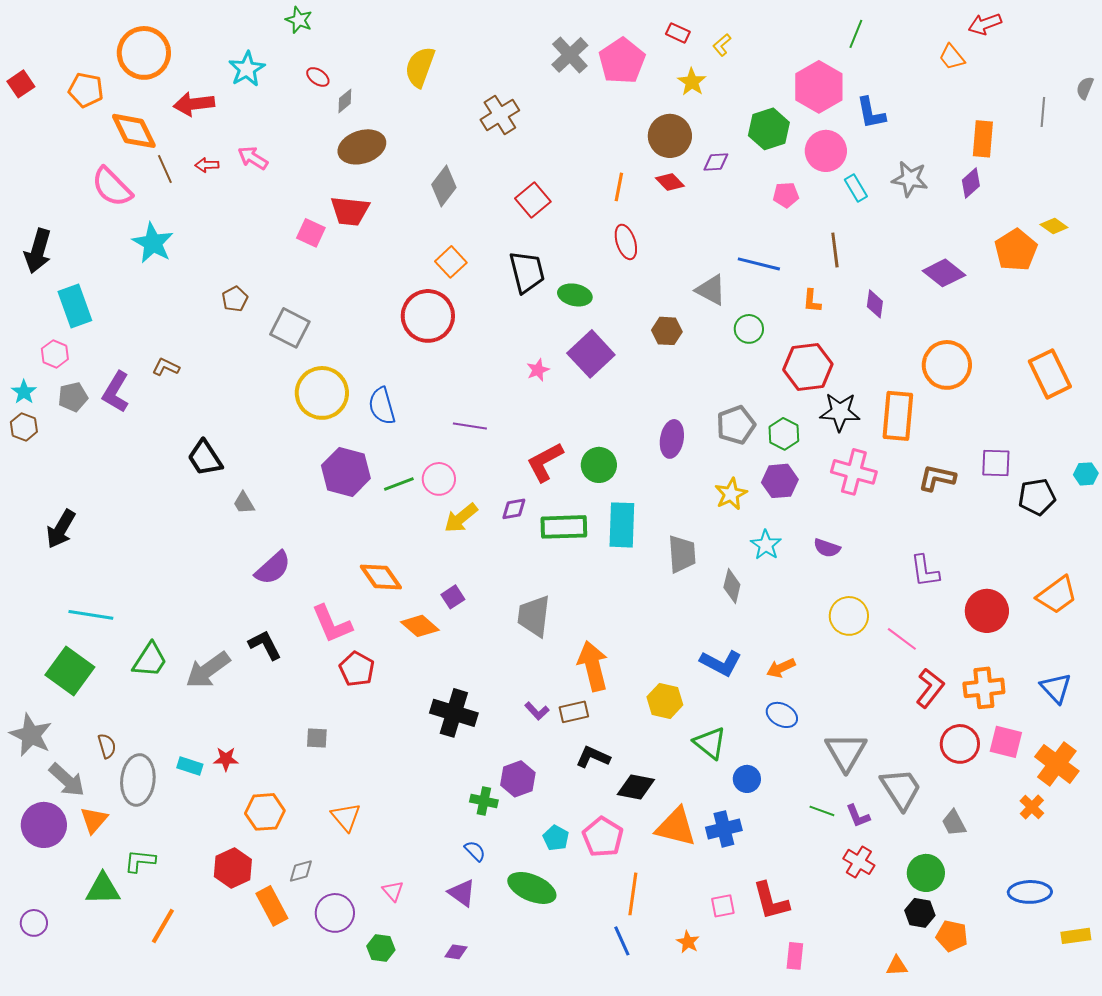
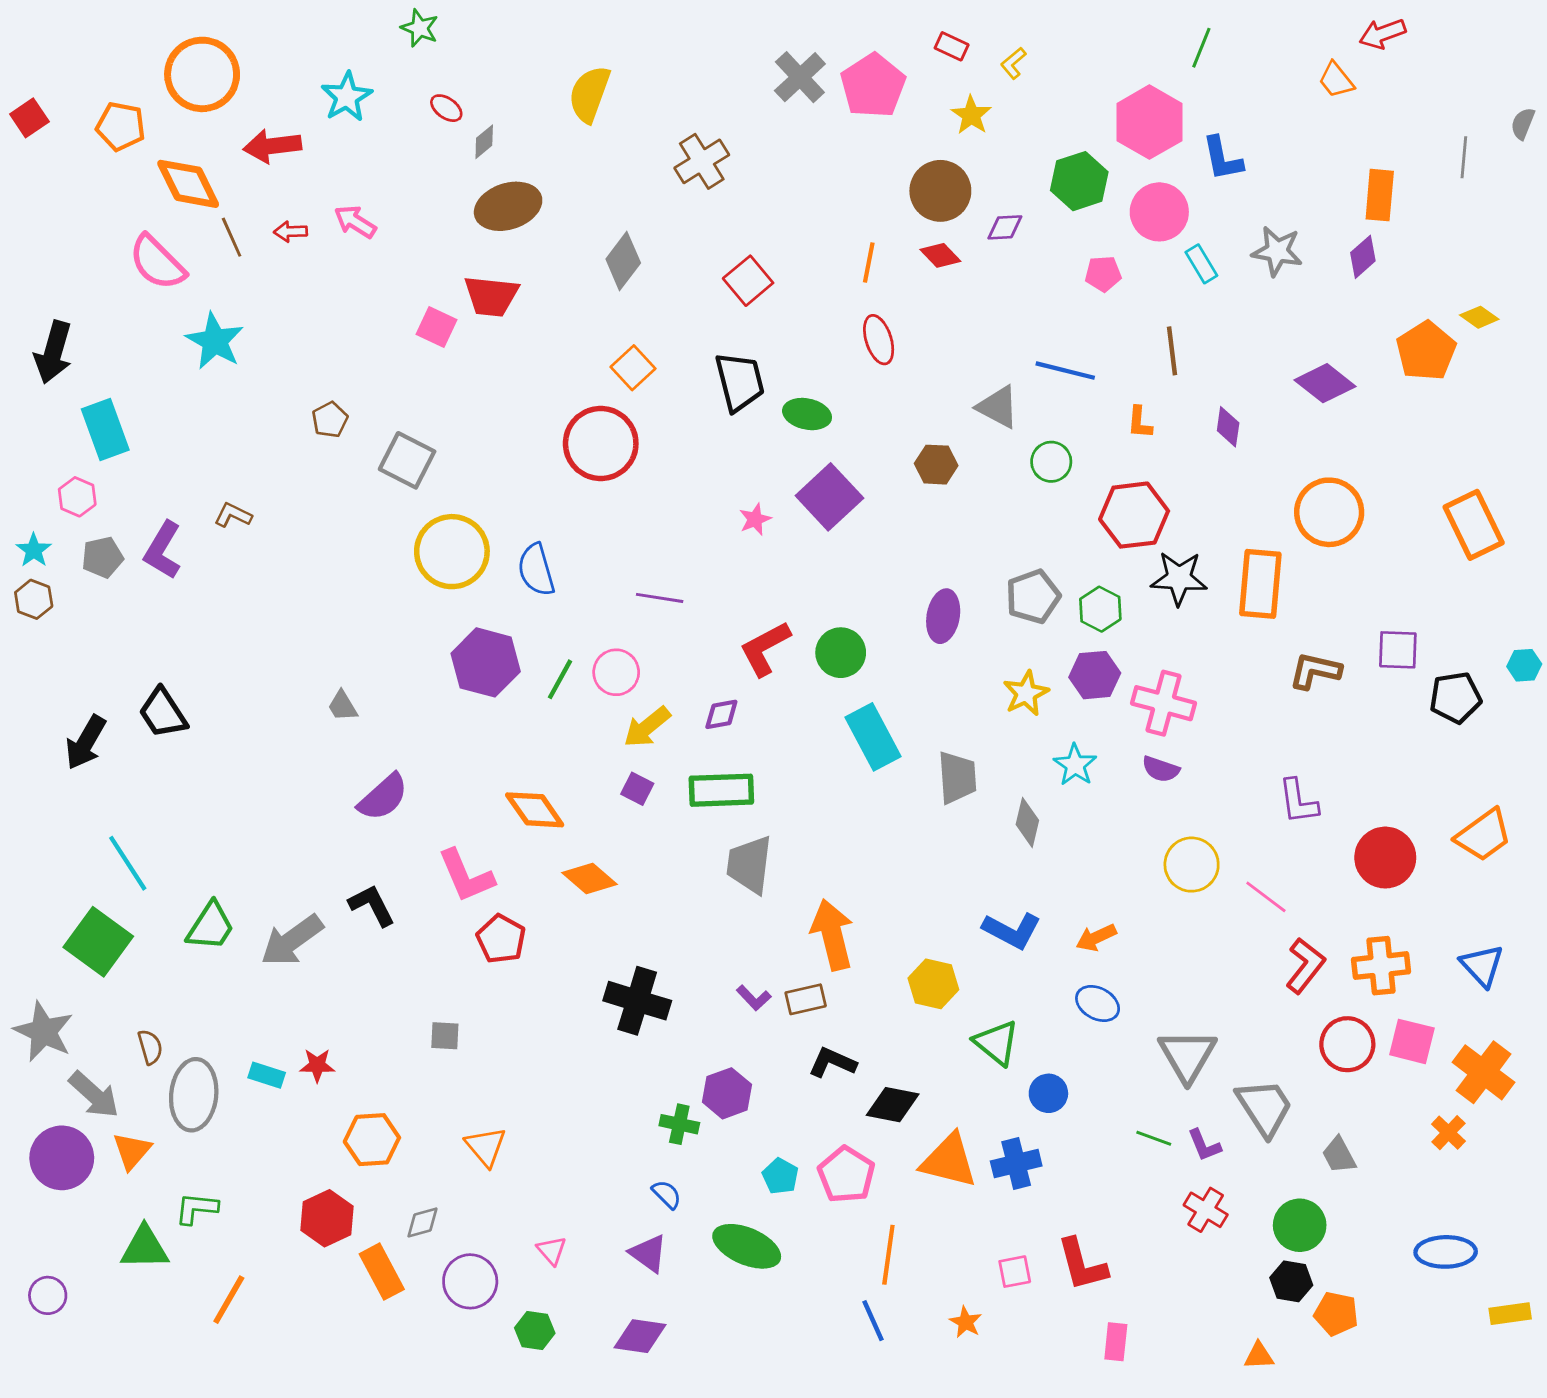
black trapezoid: (205, 458) -> (163, 713), moved
pink cross: (854, 472) -> (1164, 703), moved
green line: (399, 484) -> (560, 679), turned -40
cyan rectangle: (622, 525) -> (873, 737), turned -30
green rectangle: (564, 527) -> (721, 790), moved
purple square: (453, 597) -> (637, 789), moved, turned -30
cyan line: (91, 615) -> (128, 863), turned 48
purple diamond: (456, 952) -> (640, 1336), size x1.6

